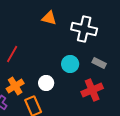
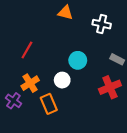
white cross: (84, 29) -> (102, 24), size x0.7
cyan circle: (70, 64) -> (78, 60), moved

